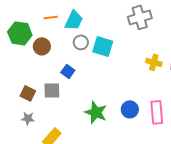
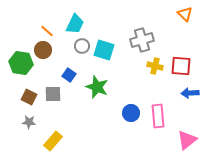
orange line: (51, 17) -> (47, 31), moved, turned 48
gray cross: (140, 17) -> (142, 40), moved
green hexagon: (20, 33) -> (21, 63), moved
green star: (96, 112) -> (97, 87), moved

